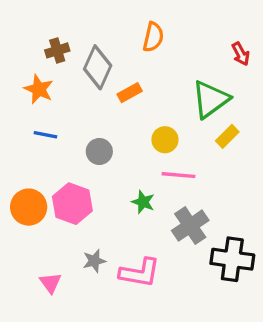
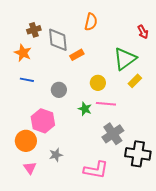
gray diamond: (98, 67) -> (58, 40), turned -30
green star: (143, 202) -> (85, 109), moved
orange circle: (29, 207) -> (26, 141), moved
pink L-shape: (140, 273) -> (96, 170), moved

